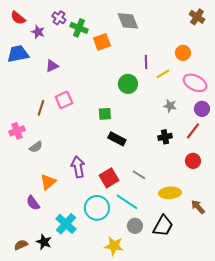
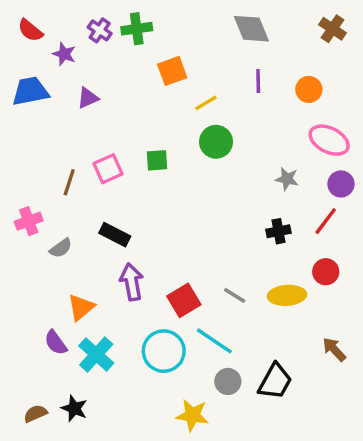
gray diamond: (128, 21) -> (251, 29), moved
green cross: (79, 28) -> (137, 29), moved, turned -30
purple line: (146, 62) -> (258, 81), moved
purple triangle: (52, 66) -> (88, 98), moved
yellow line: (163, 74) -> (206, 103), moved
green square: (105, 114) -> (157, 160), moved
black rectangle: (117, 139) -> (115, 235), moved
yellow ellipse: (170, 193) -> (287, 295), moved
cyan cross: (66, 224) -> (96, 354), moved

